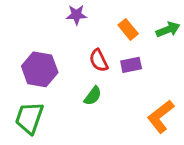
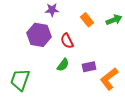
purple rectangle: (131, 65) -> (89, 67), moved
purple hexagon: (40, 69) -> (39, 35), moved

